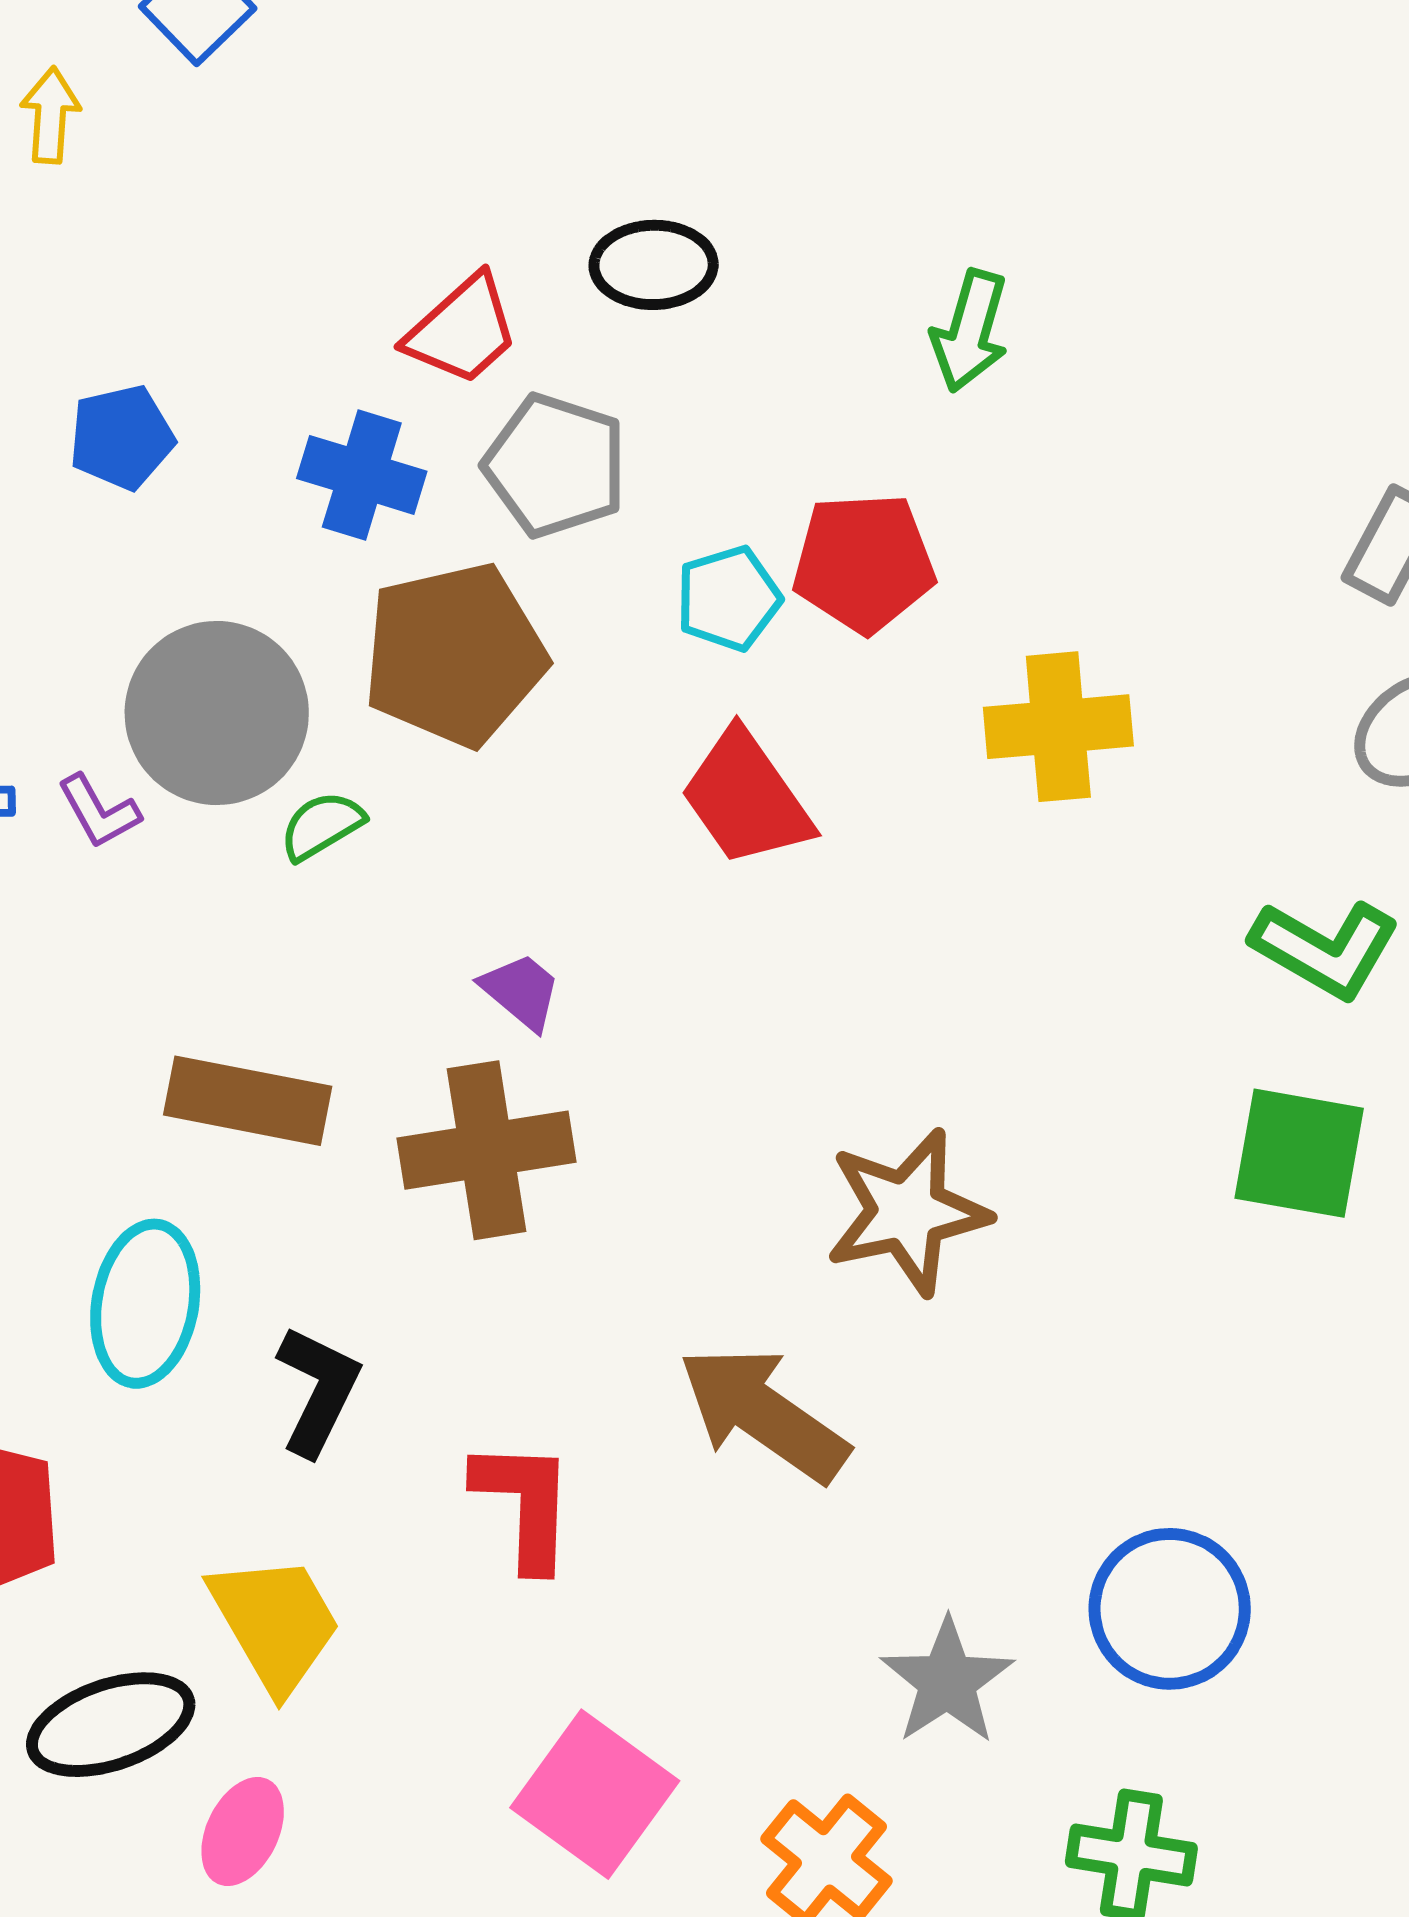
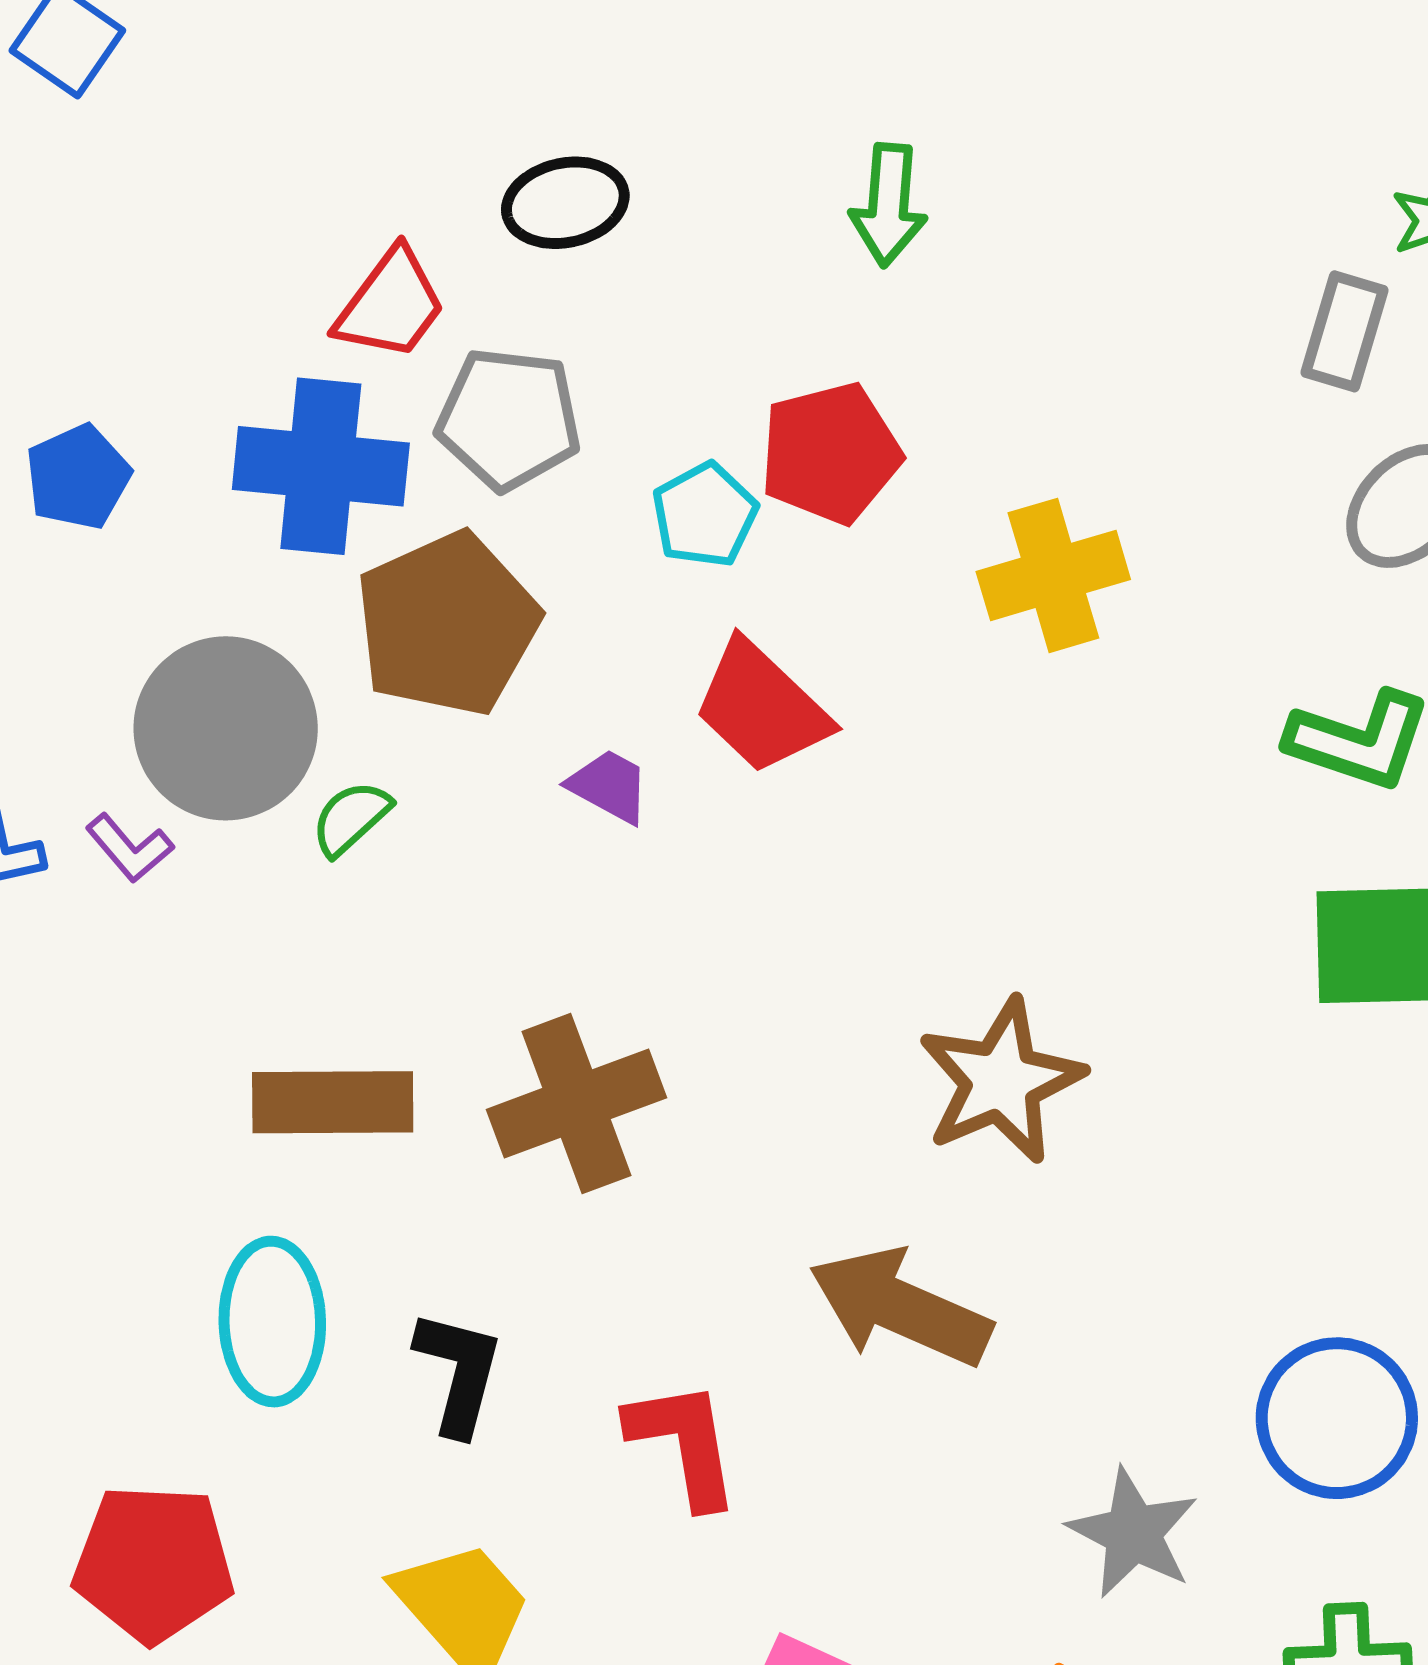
blue cross: (362, 475) -> (321, 466), size x1.4
purple trapezoid: (521, 991) -> (609, 786), moved

